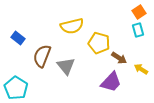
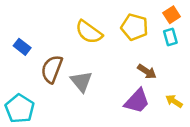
yellow semicircle: (72, 26) -> (89, 32), turned 50
yellow pentagon: (99, 43) -> (135, 27), moved
yellow arrow: (141, 69) -> (174, 101), moved

